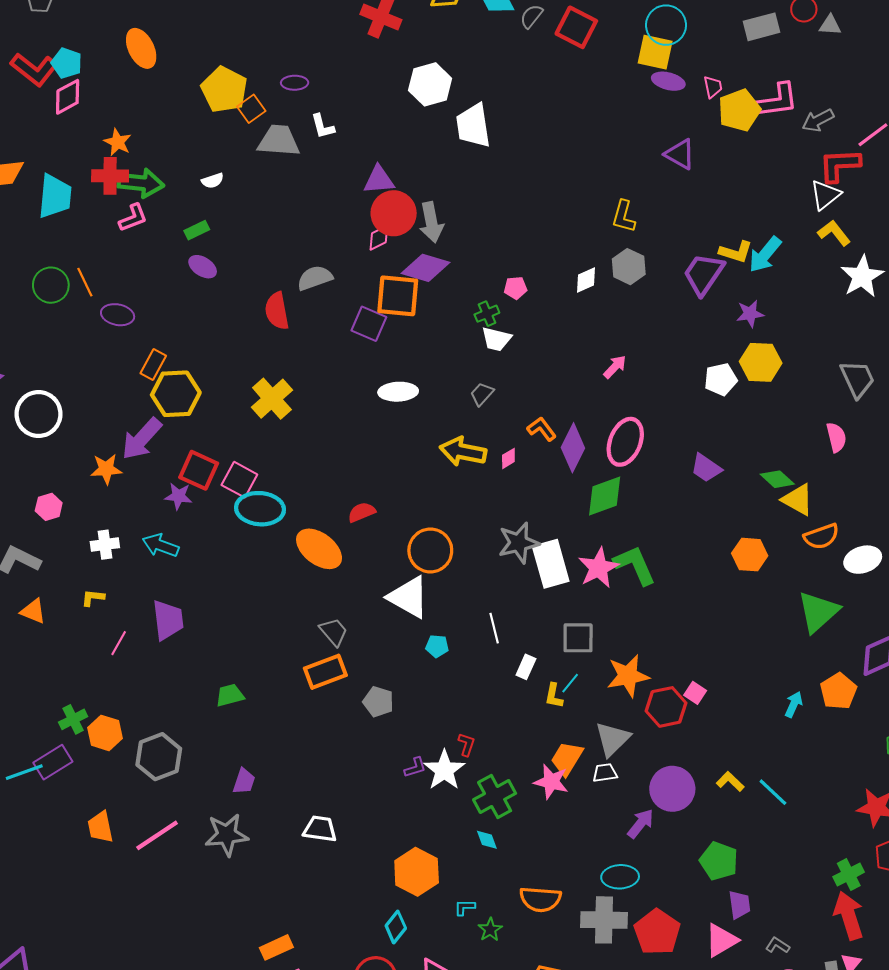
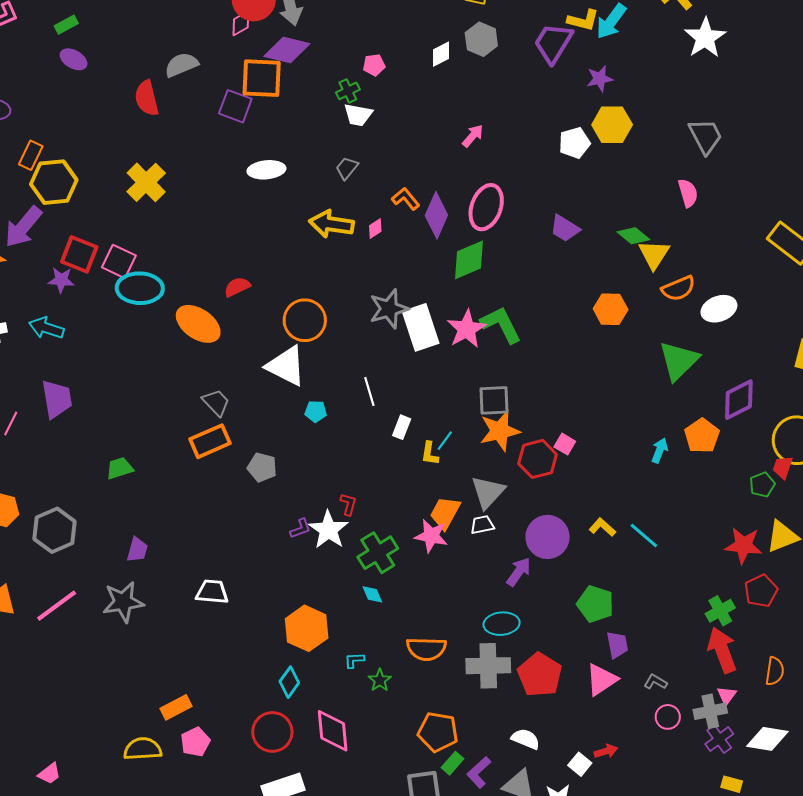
yellow triangle: (798, 500) -> (654, 254), turned 36
gray square: (578, 638) -> (494, 400), moved

